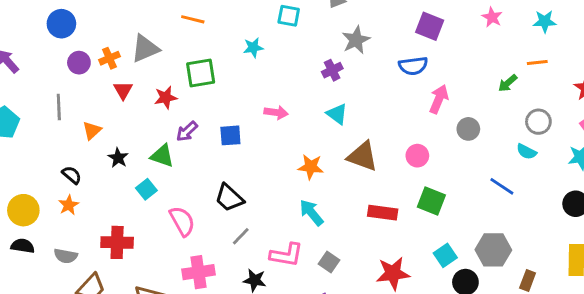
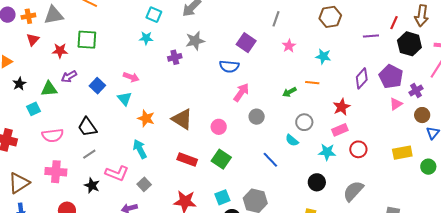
cyan star: (253, 48) -> (146, 38), moved
cyan triangle: (337, 114) -> (125, 99), moved
blue square: (230, 135) -> (97, 86), turned 35
green triangle: (162, 156) -> (49, 89), turned -36
pink semicircle: (182, 221) -> (53, 135), turned 100

